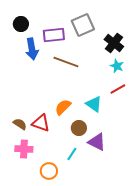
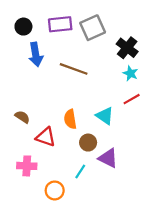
purple rectangle: (54, 35) -> (60, 24), moved
orange semicircle: (63, 107) -> (70, 119), turned -54
brown semicircle: (20, 124) -> (22, 117), moved

